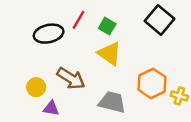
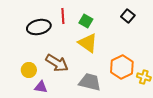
red line: (78, 20) -> (63, 16), turned -35
black square: (159, 20) -> (128, 16), size x0.6

